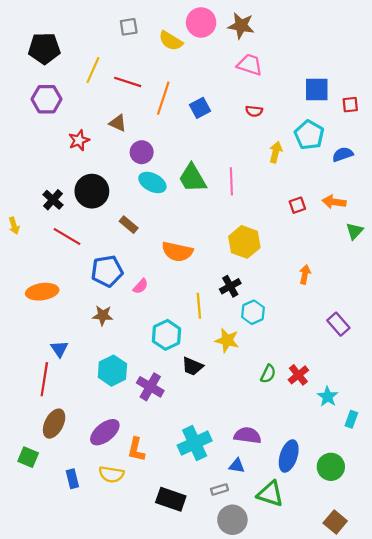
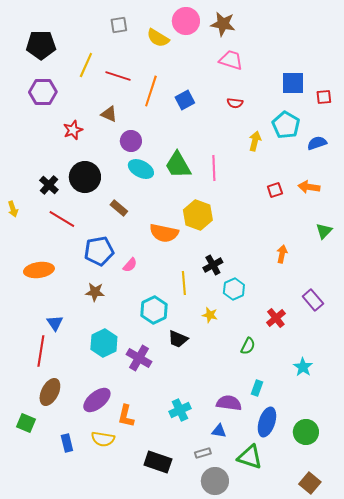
green triangle: (355, 231) -> (324, 231), moved
yellow hexagon: (244, 242) -> (198, 215), moved
yellow star: (227, 340) -> (210, 315), size x0.7
red cross: (298, 375) -> (276, 318), moved
cyan rectangle: (351, 419) -> (257, 388), moved
cyan cross: (195, 443) -> (180, 410), size x0.7

